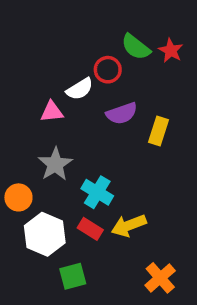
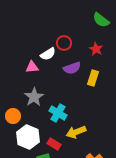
green semicircle: (136, 47) -> (101, 20), moved
red star: (171, 50) -> (96, 49), moved
red rectangle: (90, 229) -> (54, 144), moved

